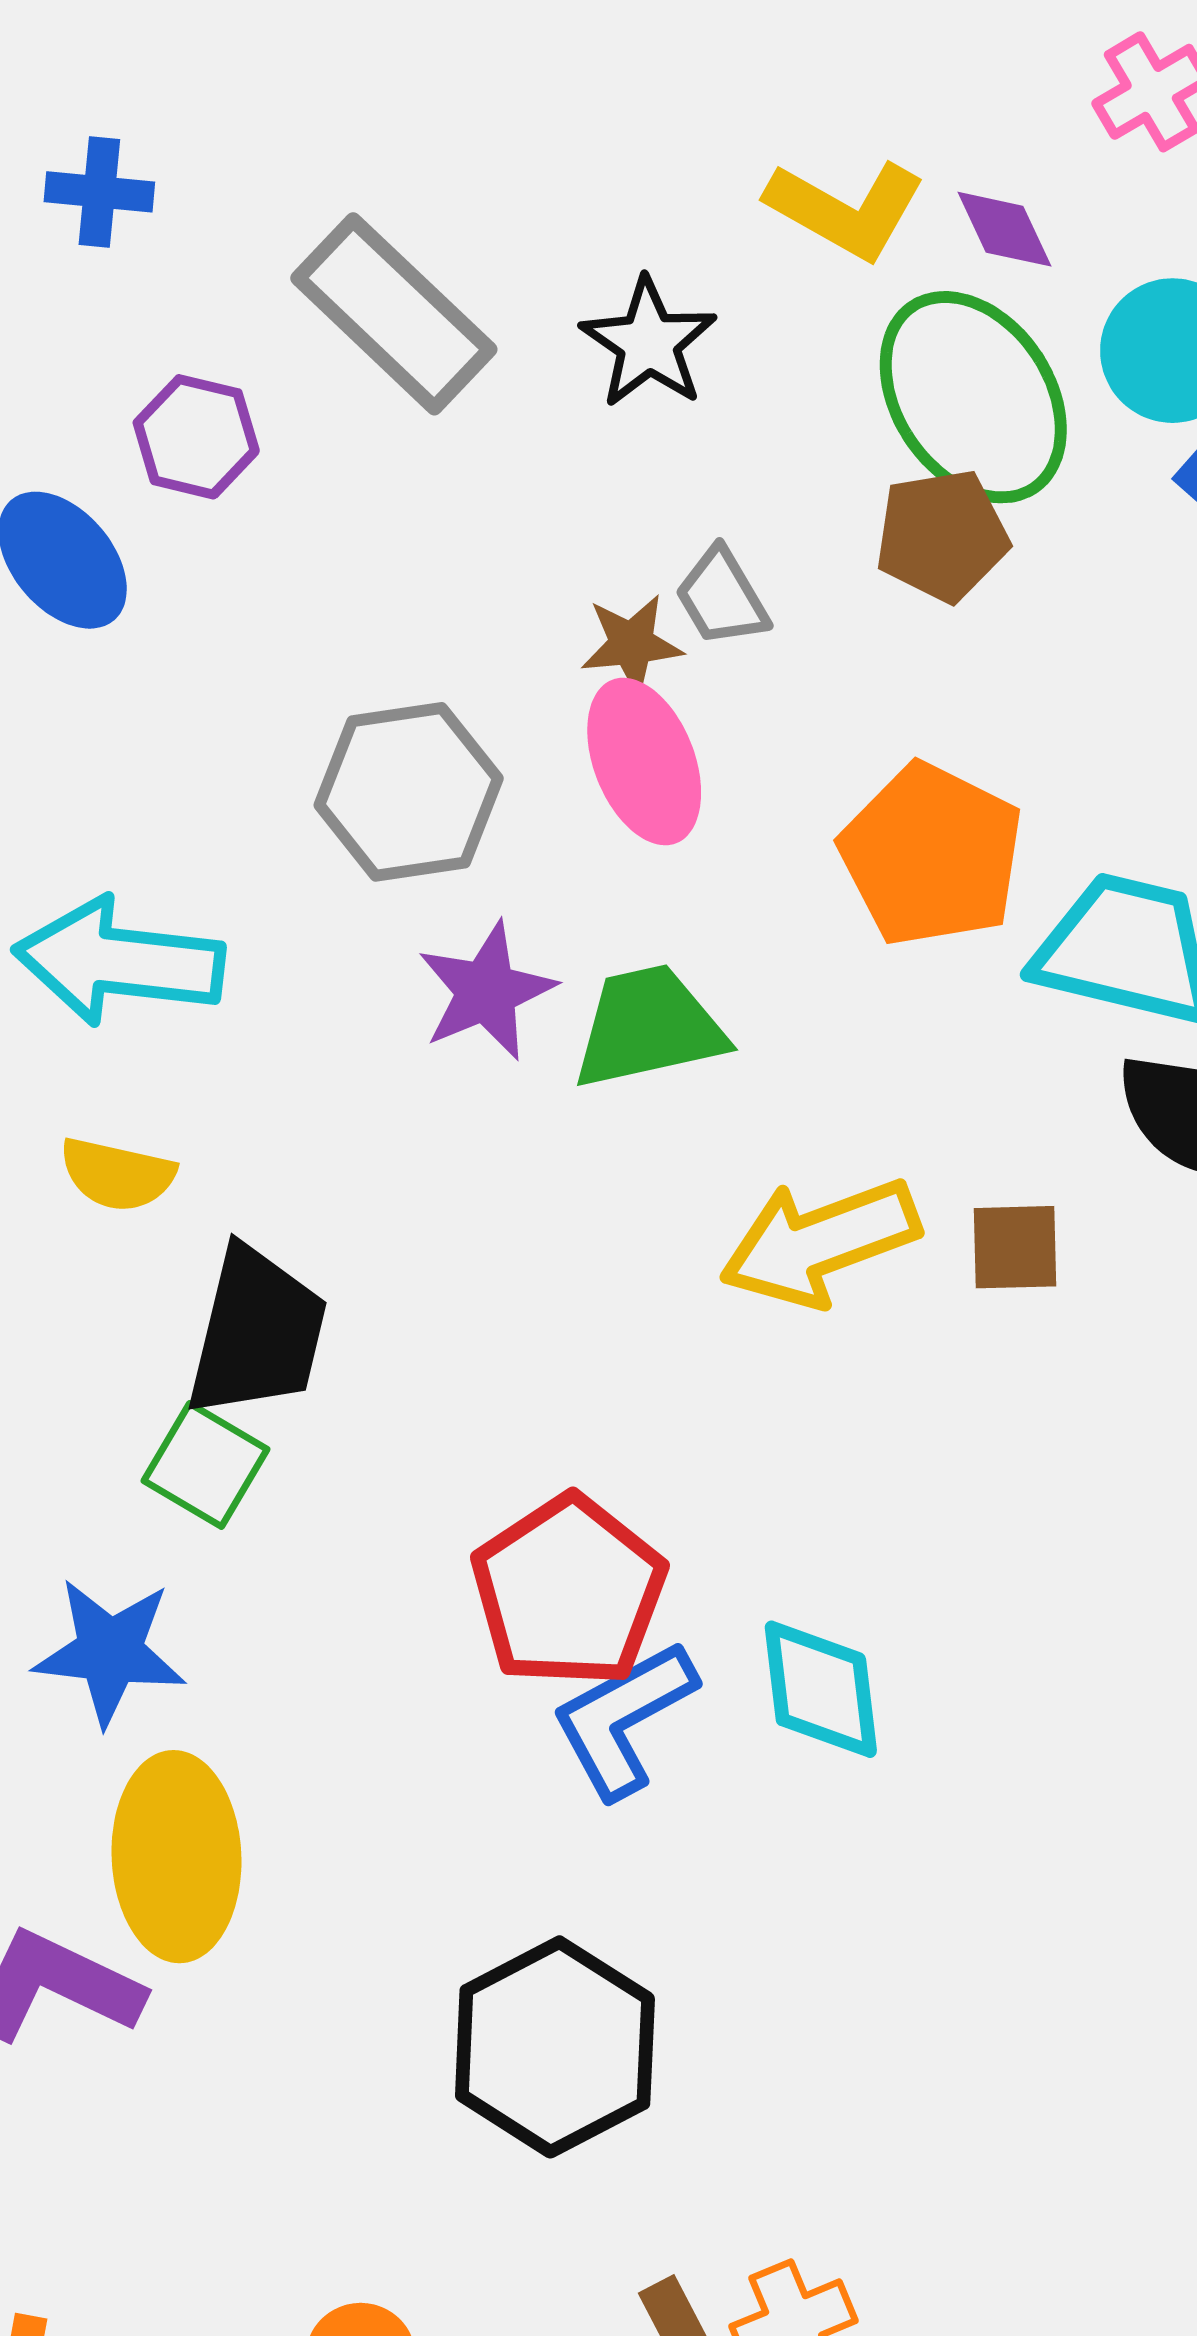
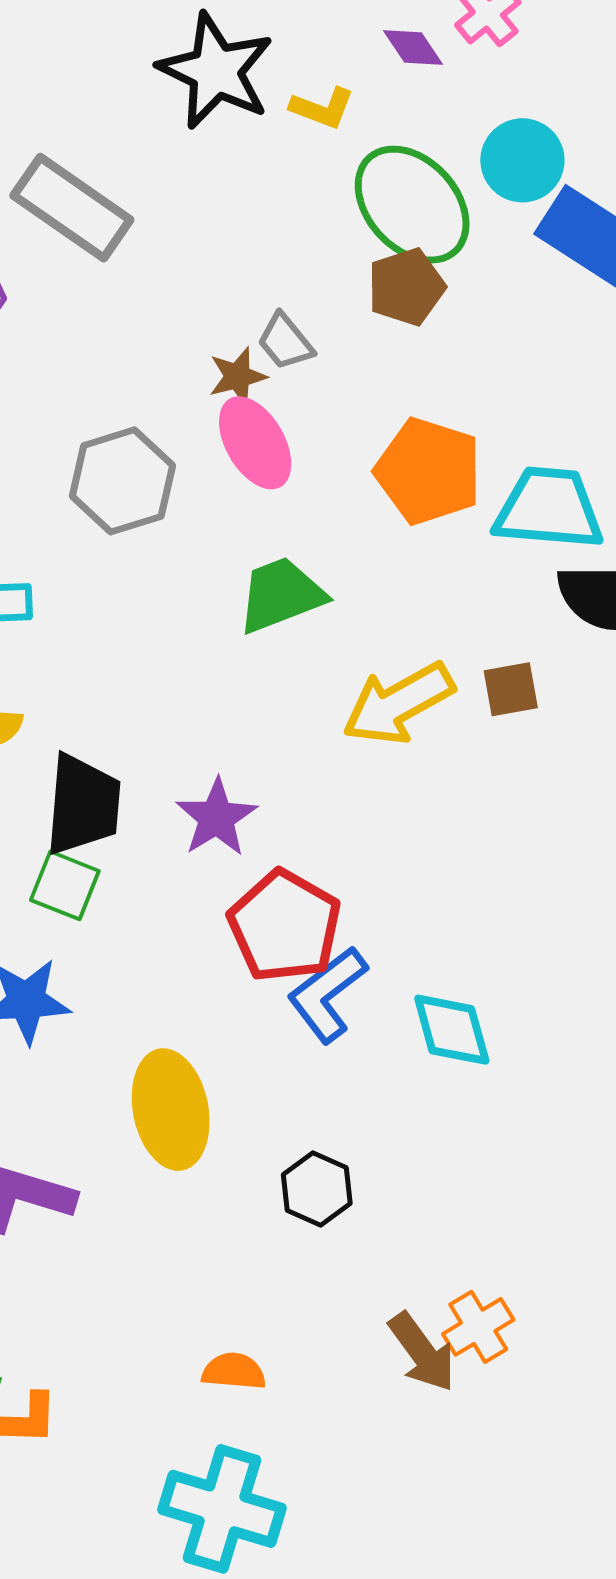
yellow L-shape: (846, 209) -> (322, 108), size x0.7
purple diamond: (1004, 229) -> (413, 47), moved
black star: (649, 343) -> (216, 71), moved, size x1.5
purple star: (486, 991) -> (216, 818), moved
cyan diamond: (821, 1689) -> (452, 1030), moved
yellow ellipse: (176, 1857) -> (171, 1110), moved
black hexagon: (555, 2047) -> (317, 1189), size x0.6

